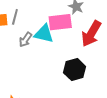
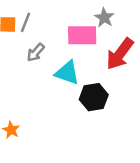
cyan triangle: (44, 34) -> (67, 73), moved

